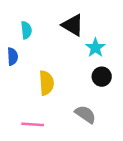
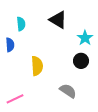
cyan star: (95, 48) -> (85, 38), moved
pink line: (33, 124) -> (15, 99), moved, turned -30

